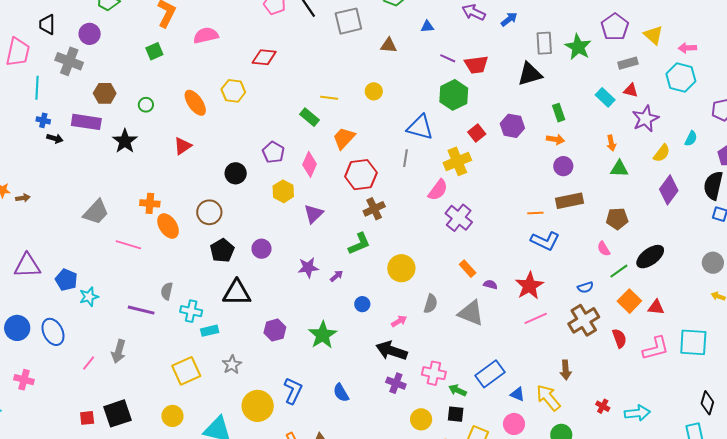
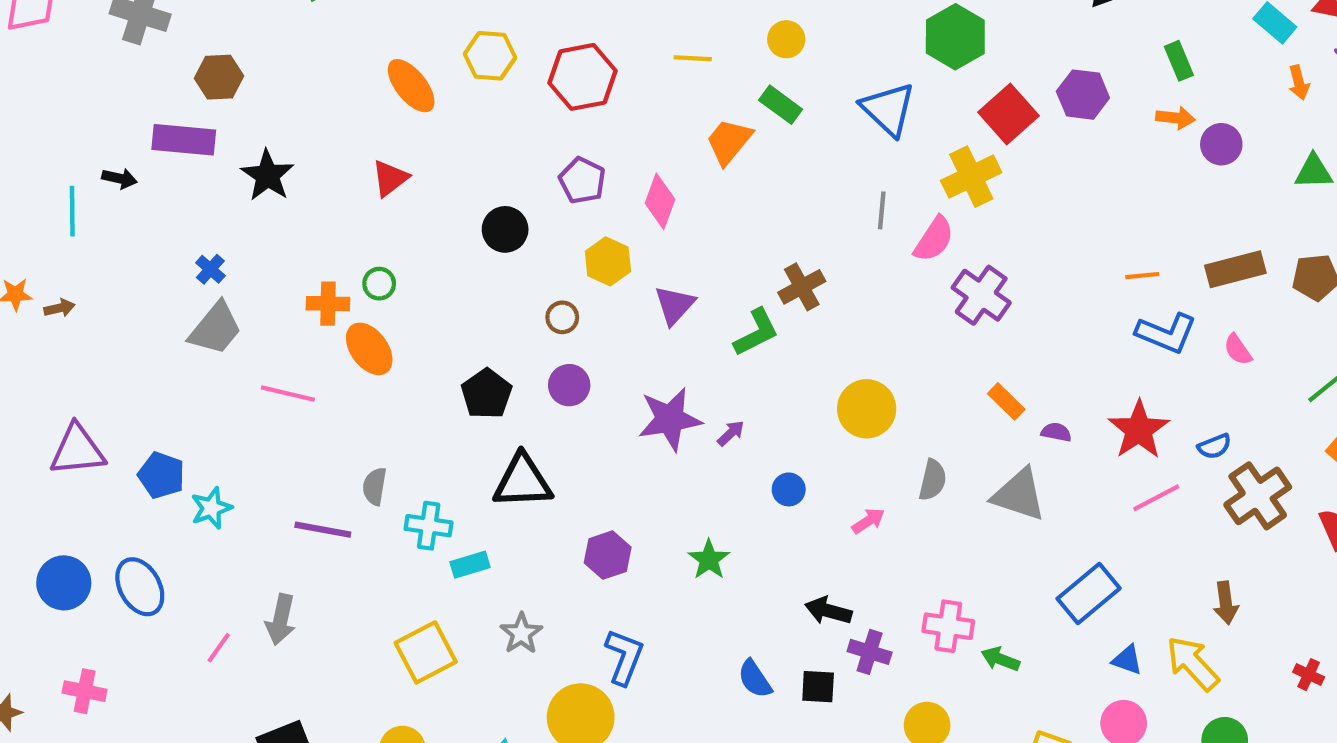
cyan line: (37, 88) -> (72, 211), moved
green circle: (146, 105) -> (379, 284), moved
green rectangle: (309, 117) -> (781, 105), moved
blue cross: (43, 120) -> (210, 269), moved, turned 32
blue triangle: (420, 127) -> (888, 109), turned 32
red square: (477, 133) -> (1009, 114), size x1.5
orange arrow: (611, 143) -> (1299, 83), moved
gray line: (405, 158) -> (882, 210), moved
purple circle: (563, 166) -> (1221, 144), moved
red hexagon: (361, 175) -> (582, 77), moved
brown rectangle: (569, 201) -> (1235, 269), moved
brown circle: (209, 212) -> (562, 317), moved, size x0.6
green L-shape: (359, 244) -> (756, 332), moved
pink semicircle: (604, 249) -> (1238, 350), moved
purple star: (308, 268) -> (670, 419), size x1.4
blue semicircle: (585, 287) -> (1214, 446), moved
green star: (323, 335) -> (709, 559), size x0.7
black arrow: (392, 351) -> (828, 611), moved, size x0.7
blue rectangle: (490, 374) -> (1089, 593), moved
blue L-shape: (293, 391) -> (624, 657), moved
black square: (456, 414) -> (818, 687), moved

